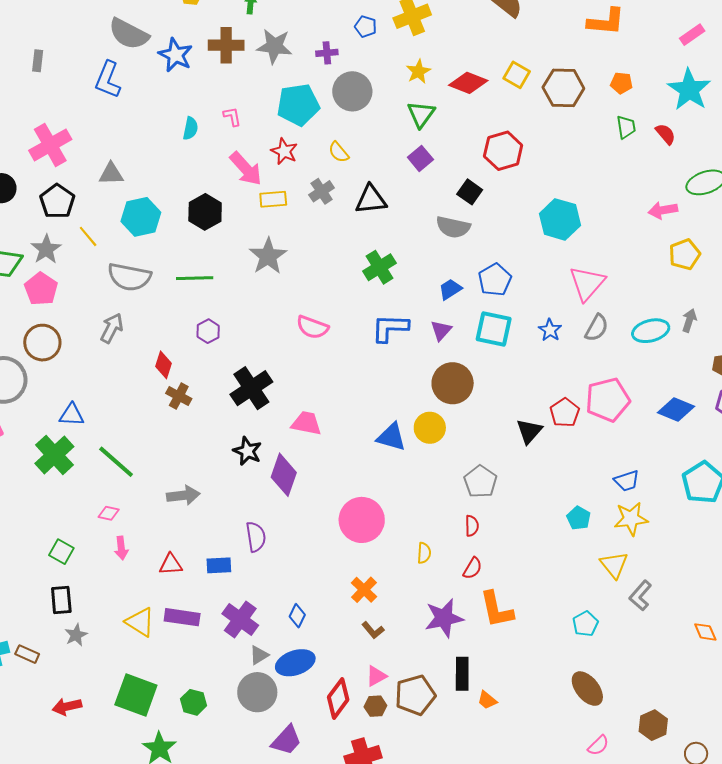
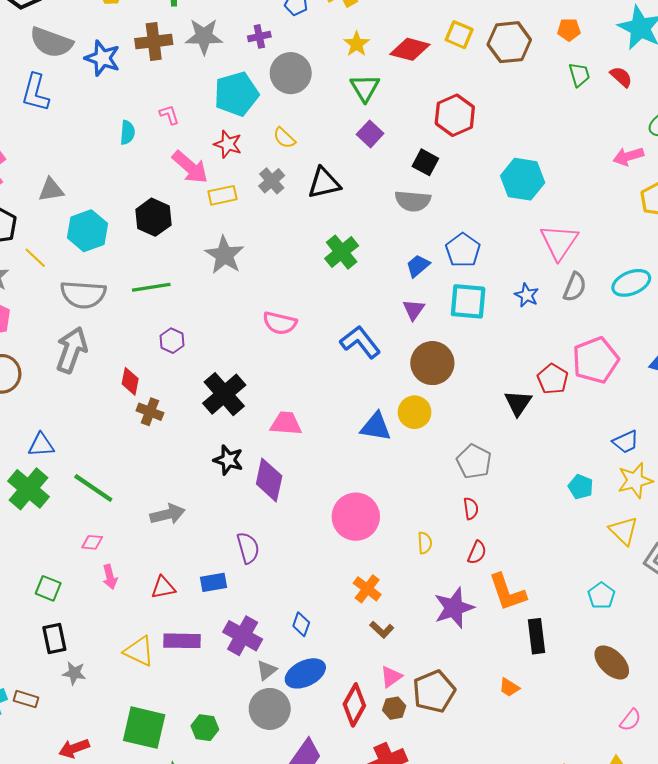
gray arrow: (112, 328) -> (72, 350), size x1.4
blue L-shape: (390, 328) -> (360, 342), moved, turned 57
gray star: (76, 635) -> (74, 673), turned -30
black rectangle: (462, 674) -> (536, 636), moved

